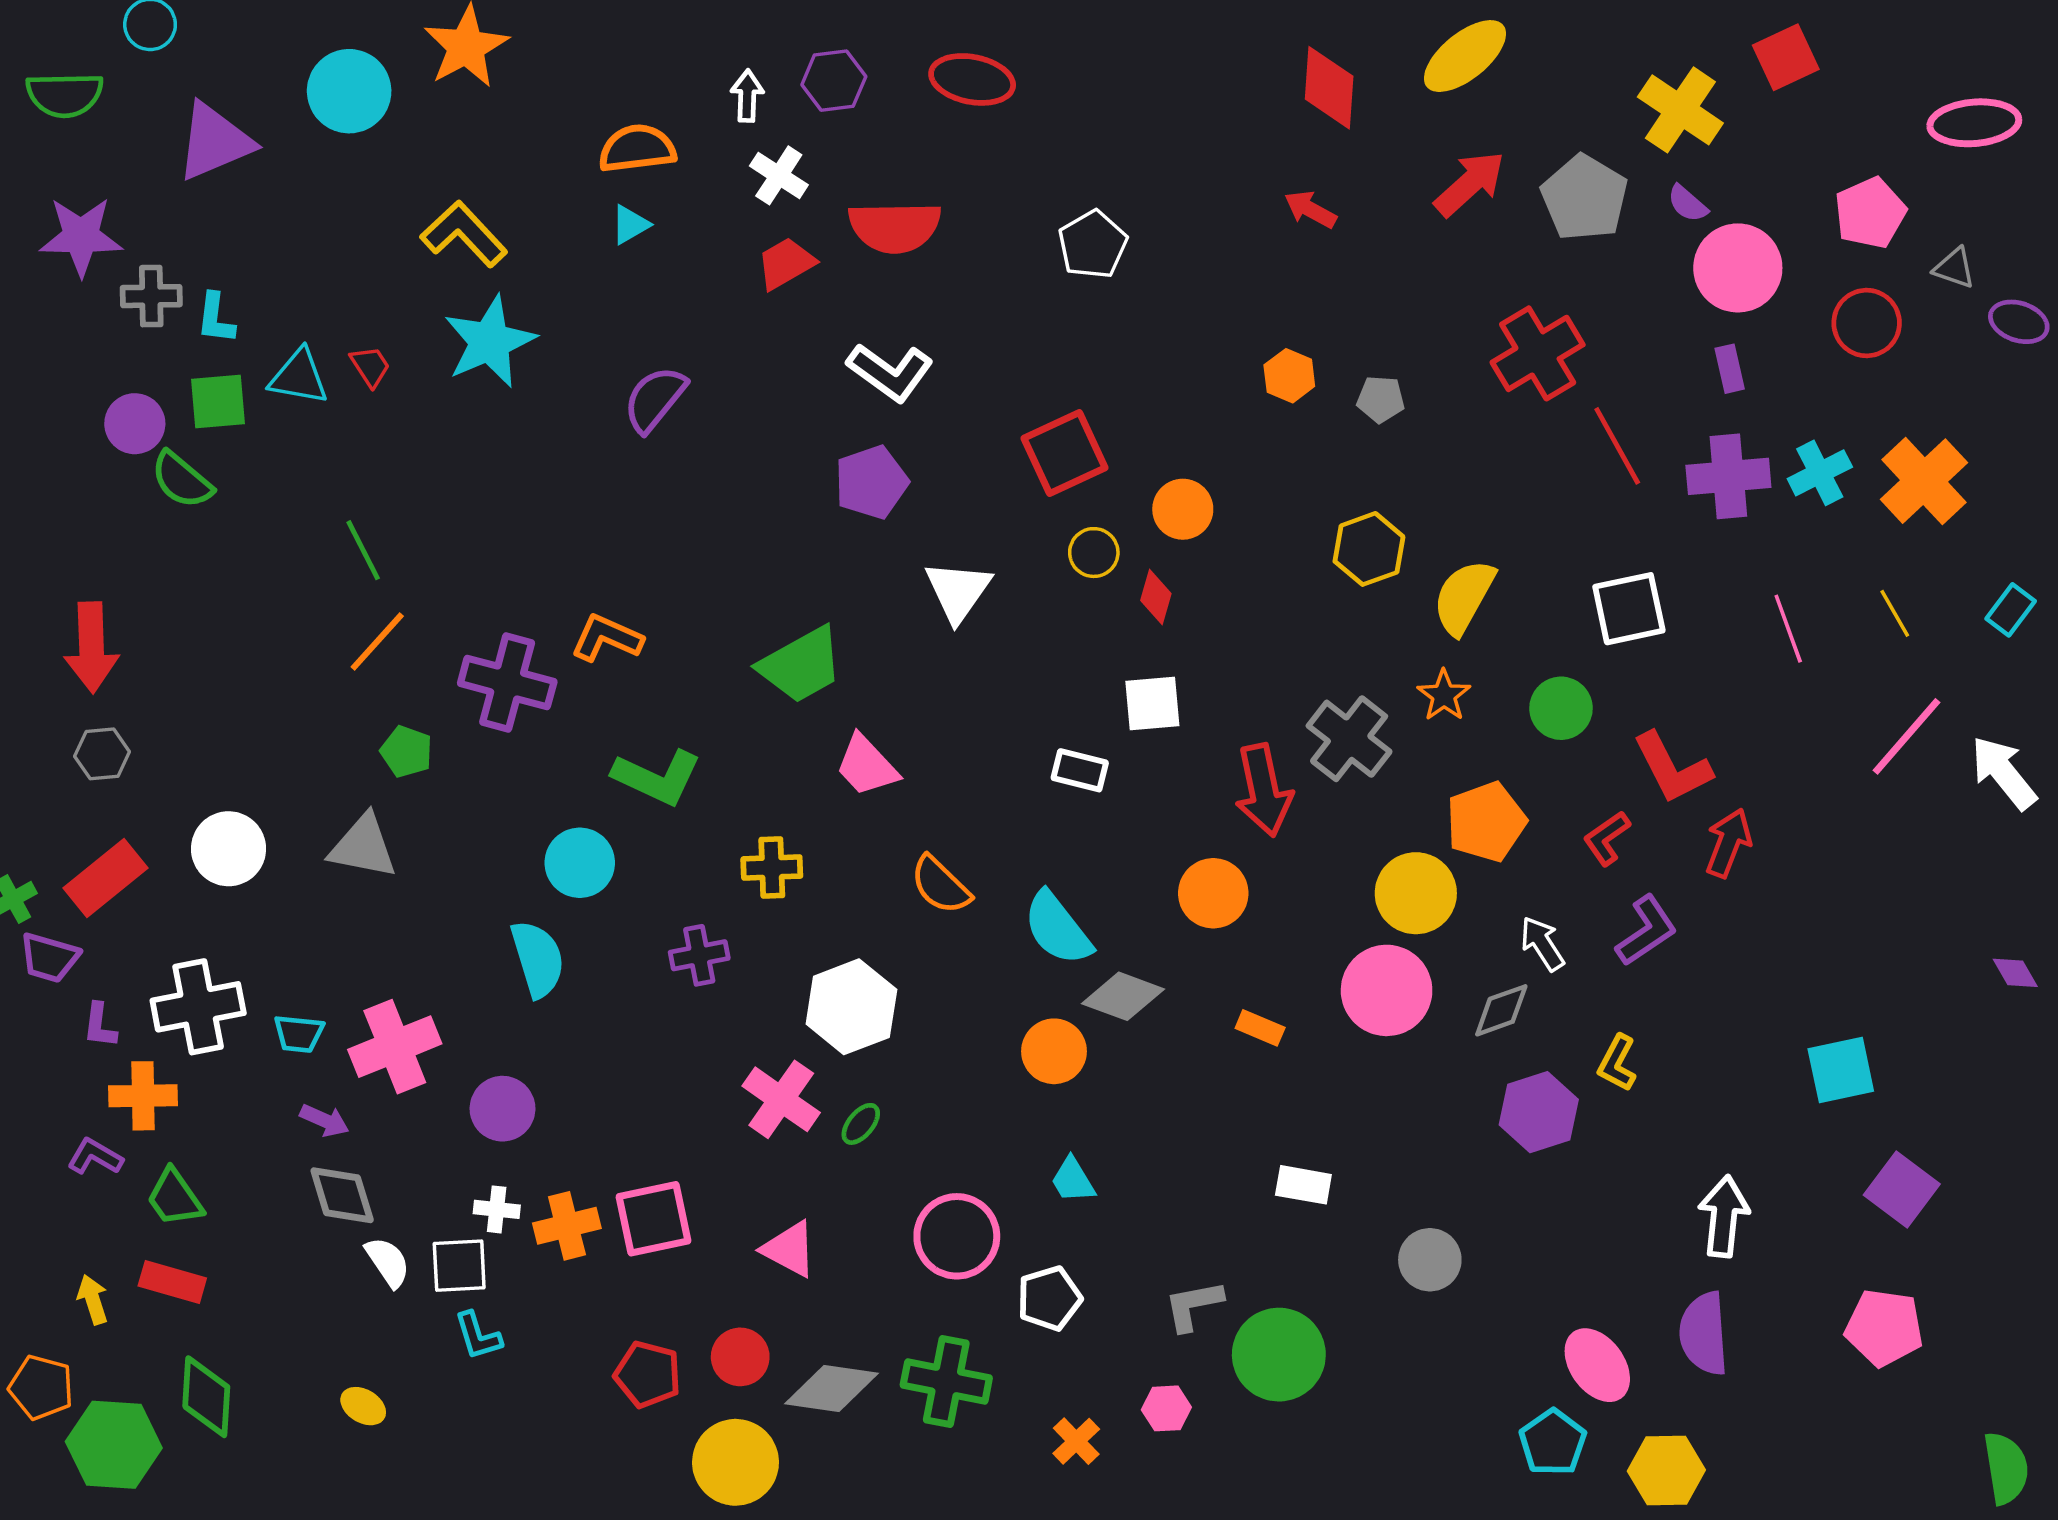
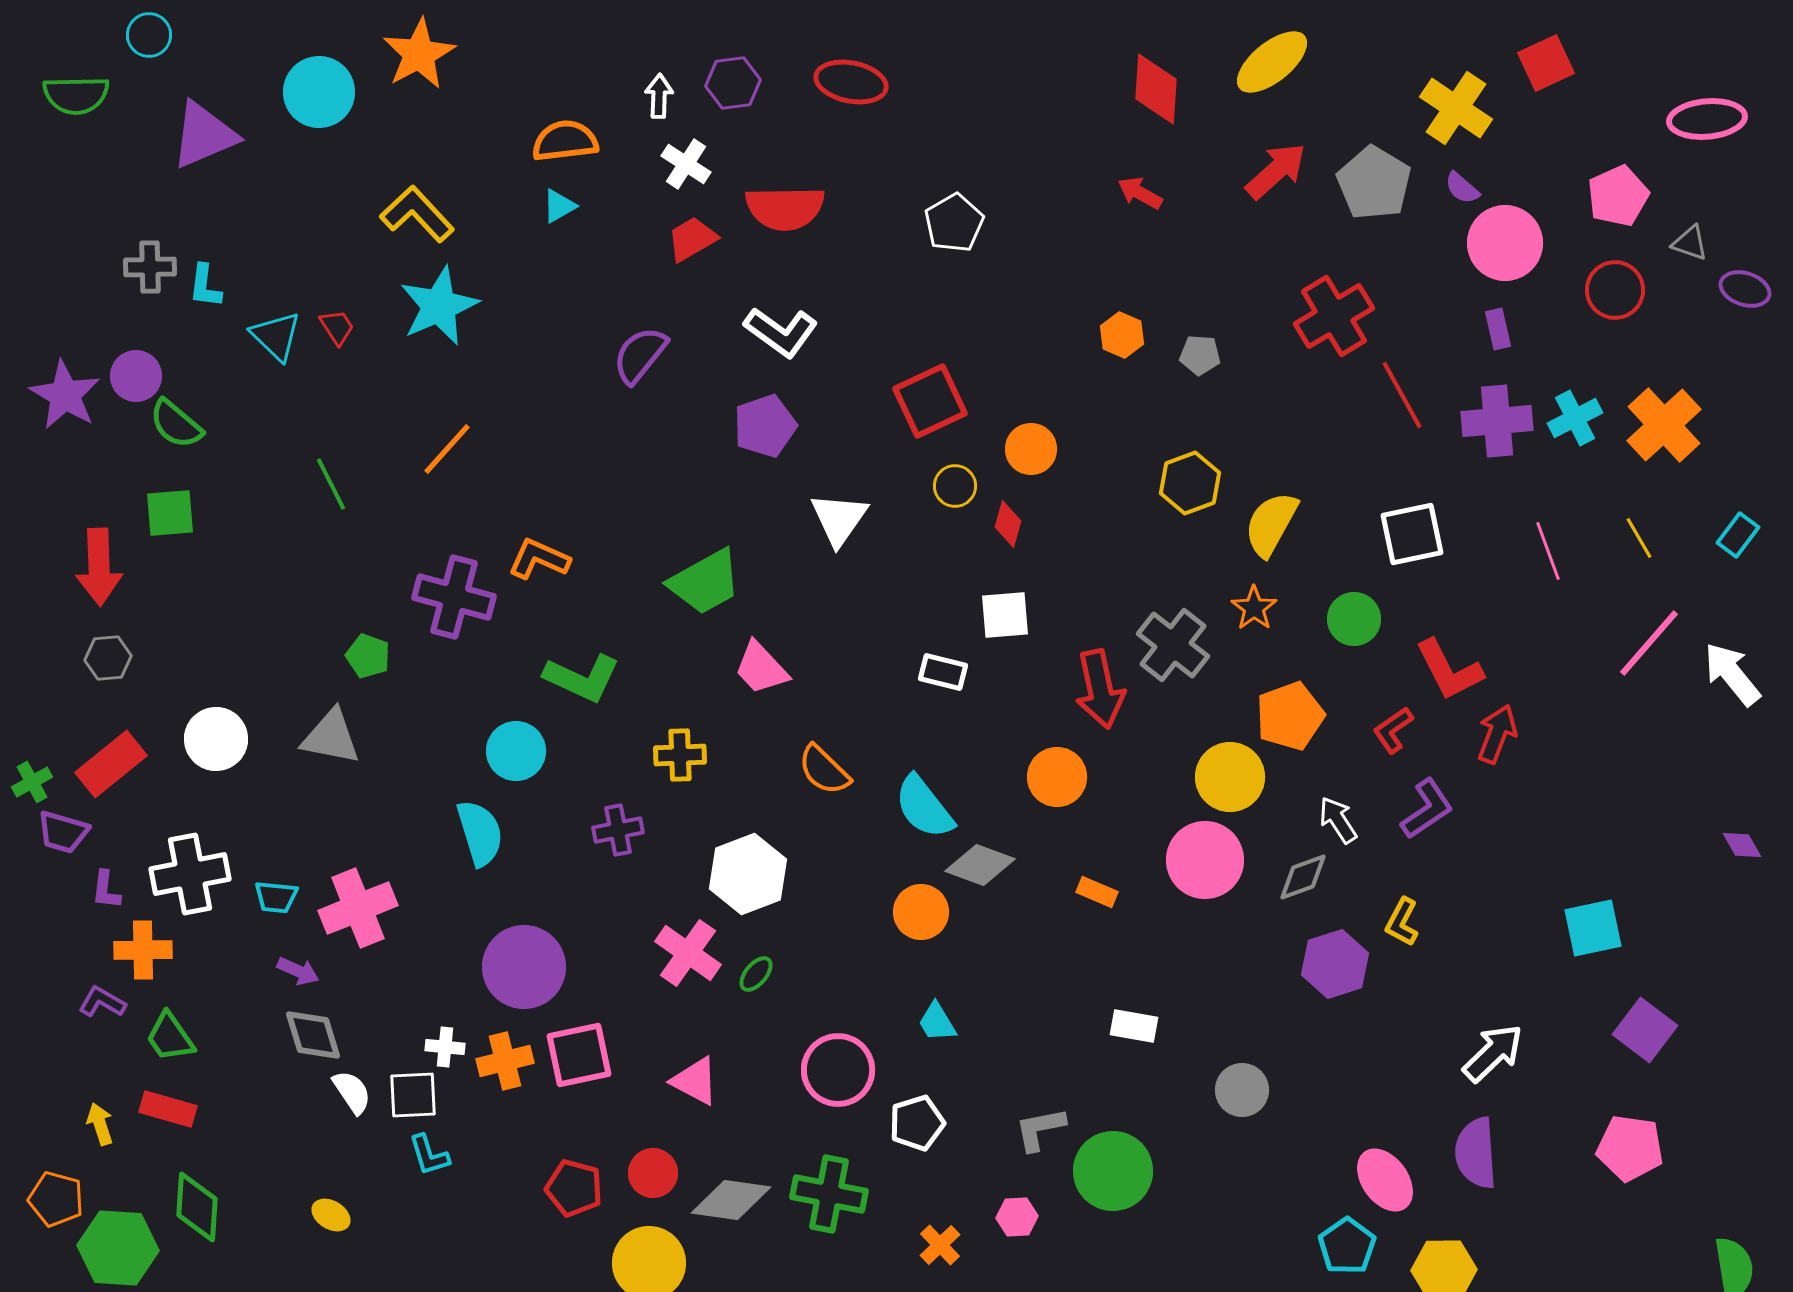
purple star: (81, 236) -> (65, 395), moved, turned 30
cyan triangle: (299, 377) -> (276, 336), turned 34
purple semicircle: (655, 399) -> (640, 355), moved
green square: (218, 401) -> (170, 513), moved
orange line: (377, 641) -> (447, 449), moved
purple circle: (503, 1109) -> (524, 967), moved, size x1.5
white arrow: (1724, 1216) -> (1493, 1053), turned 40

